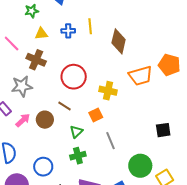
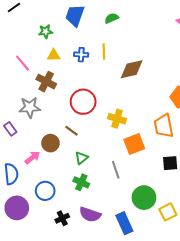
brown diamond: (119, 41) -> (132, 69), turned 60
orange trapezoid: (141, 76) -> (164, 126), moved, turned 90
orange square: (96, 115) -> (134, 144), moved, size x1.5
pink arrow: (23, 120) -> (32, 158), moved
green cross: (78, 156) -> (81, 182), turned 35

